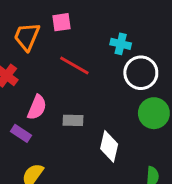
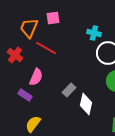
red line: (74, 66) -> (46, 48), moved
gray rectangle: (73, 120) -> (69, 90), moved, turned -48

